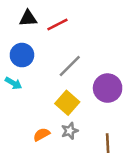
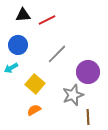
cyan arrow: (13, 83) -> (11, 68), turned 120
yellow square: (67, 103) -> (35, 84), moved
gray star: (70, 131) -> (73, 95), moved, size x1.5

